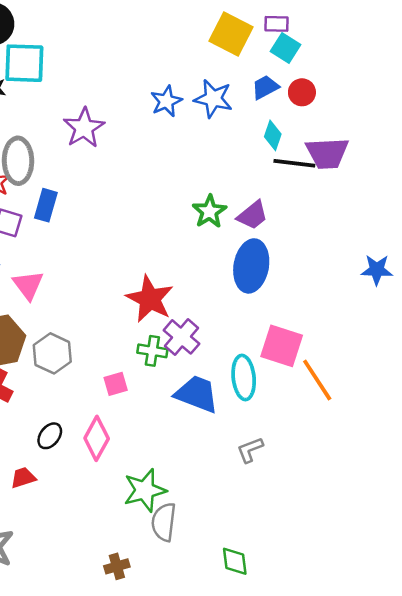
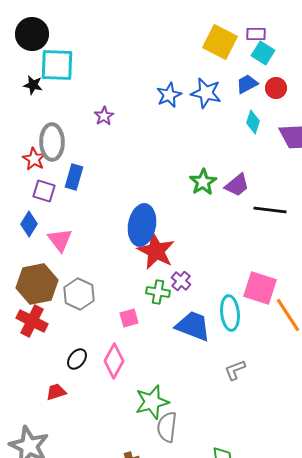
purple star: (84, 128) -> (104, 116), size x0.6
black line: (294, 163) -> (270, 210), moved
blue ellipse: (251, 266) -> (142, 225), moved
purple cross: (182, 337) -> (181, 281), size x0.7

